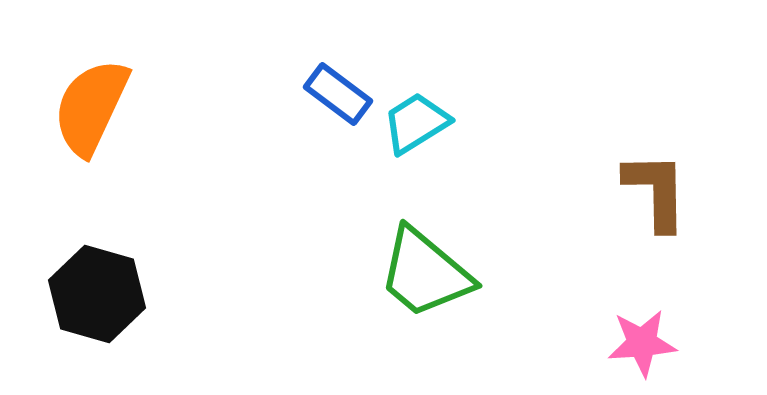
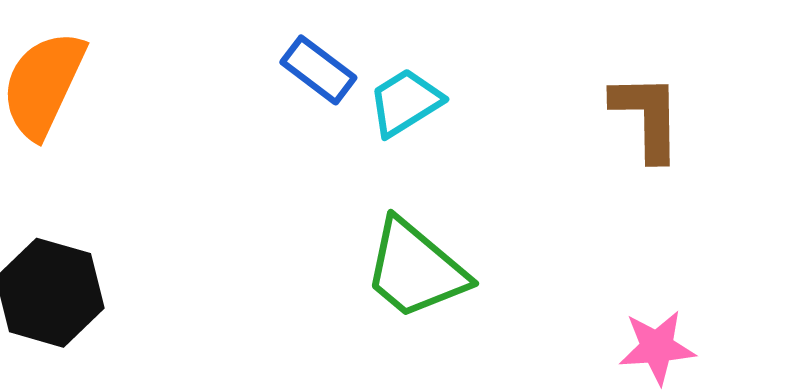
brown L-shape: (656, 191) -> (647, 117), moved

